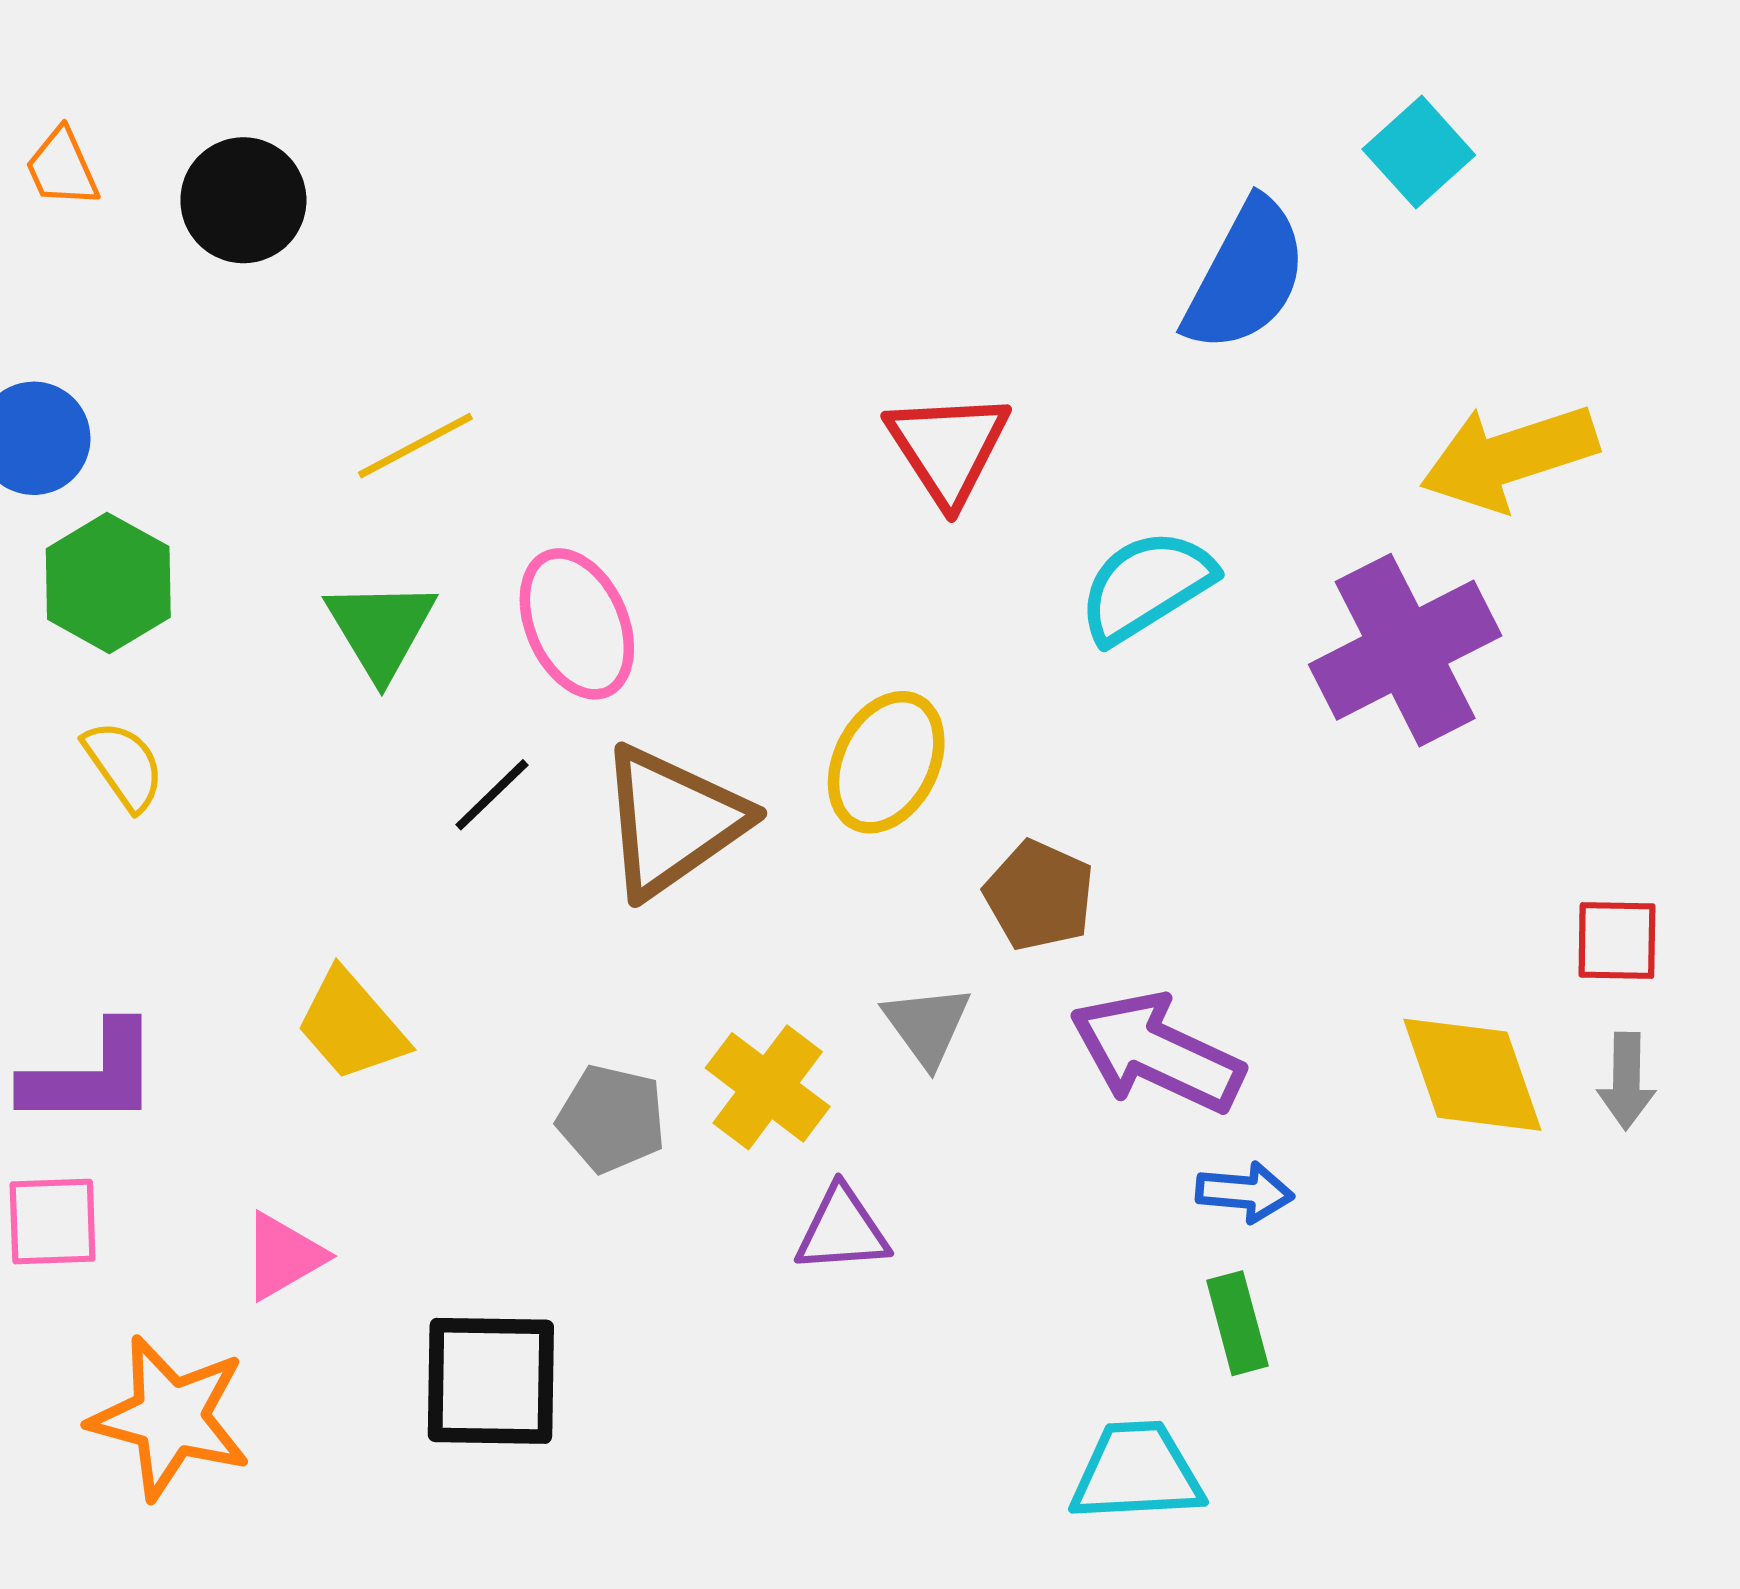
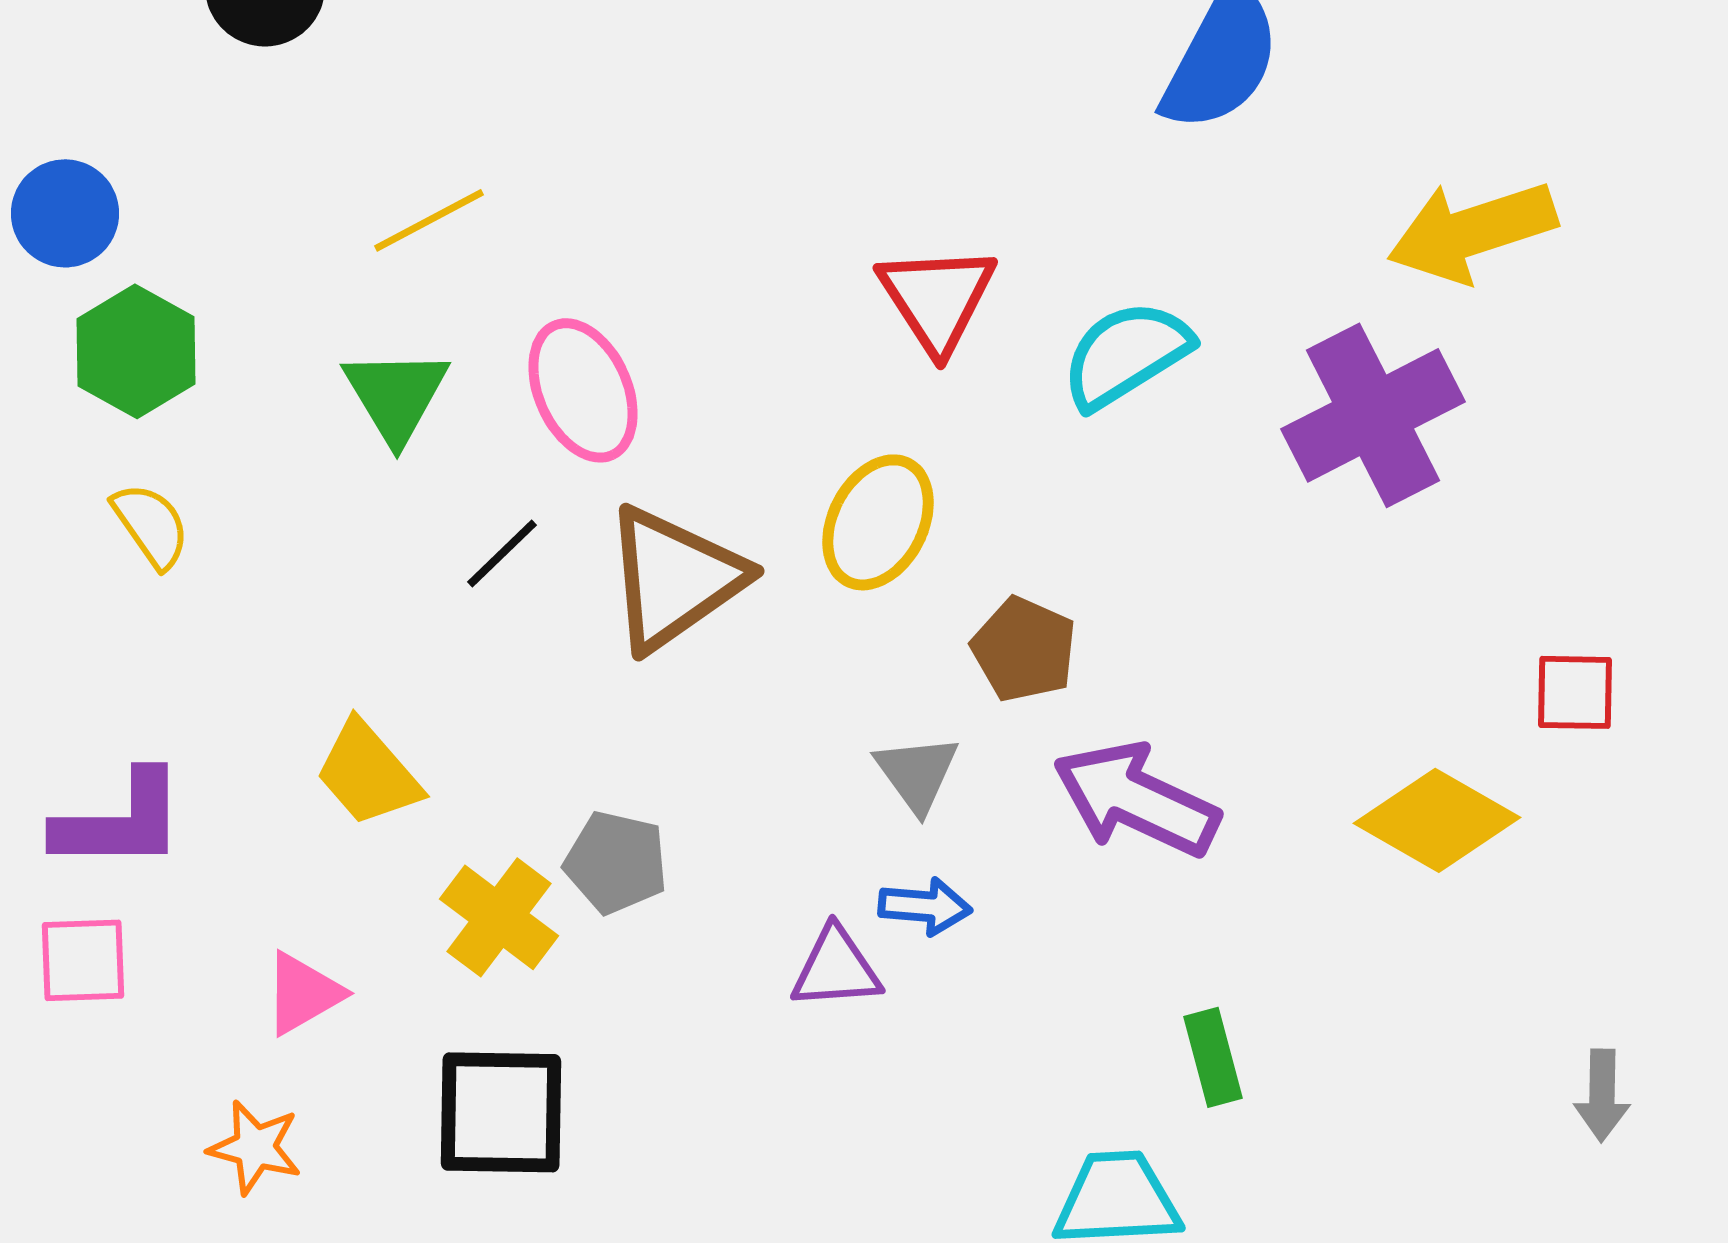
red triangle: (948, 448) -> (937, 298), moved
yellow diamond: (1472, 1075) -> (1437, 820), turned -41
gray arrow: (1626, 1081) -> (1602, 1095), moved
yellow cross: (768, 1087) -> (499, 917), moved
blue arrow: (1245, 1192) -> (925, 906), moved
orange star: (170, 1418) -> (255, 1147), moved, size x0.6

